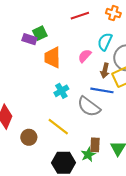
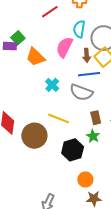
pink semicircle: (85, 56) -> (64, 47), size x1.5
orange trapezoid: (52, 57) -> (35, 57), turned -30
brown circle: (29, 137) -> (34, 136), size x1.6
brown rectangle: (95, 145) -> (96, 118), moved

